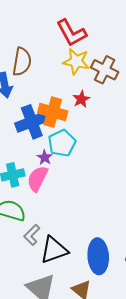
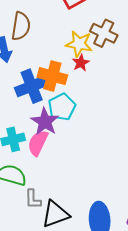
yellow star: (76, 61) -> (79, 44), moved
purple star: (45, 157) -> (45, 122), size x1.8
gray L-shape: (32, 235) -> (33, 199), turned -45

